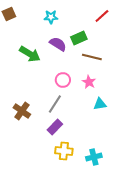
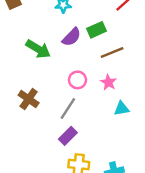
purple semicircle: (58, 44) -> (72, 37), turned 102
brown line: (92, 57) -> (112, 53), turned -36
brown cross: (22, 111) -> (29, 99), moved

